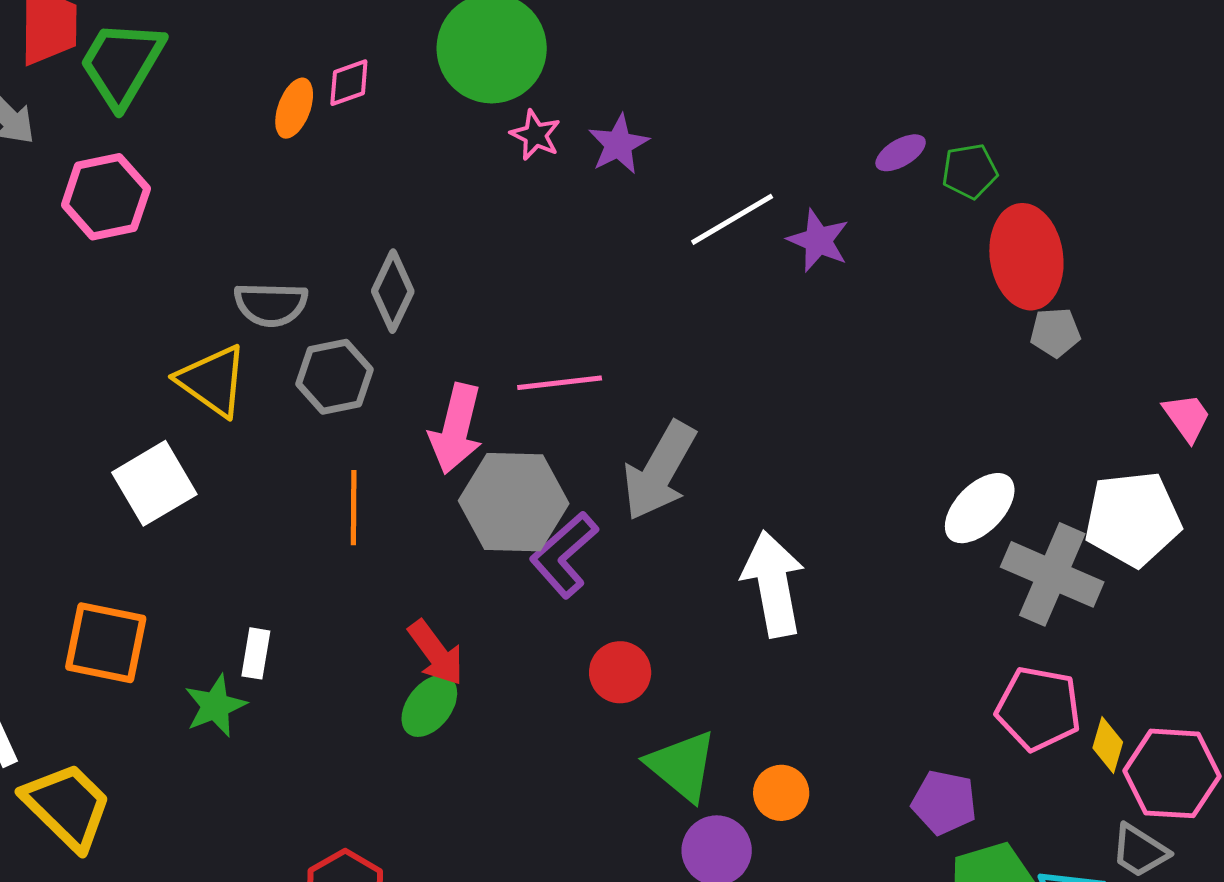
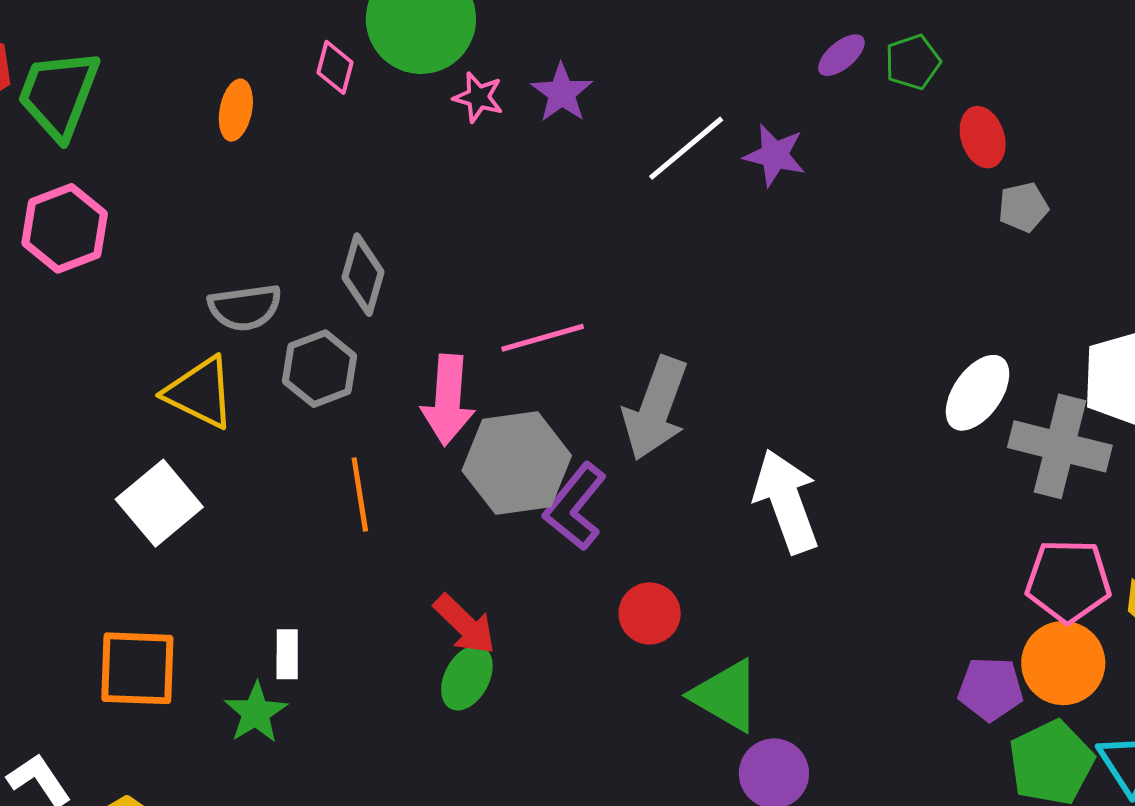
pink diamond: (349, 83) -> (335, 67), moved, turned -46
red ellipse: (1026, 257) -> (983, 137), size x0.6
orange circle: (781, 793) -> (1063, 663), moved, size x1.5

